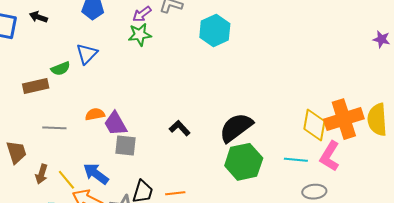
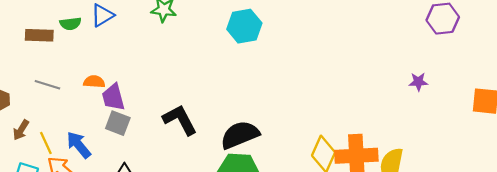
purple star: (382, 39) -> (418, 82), turned -30
black L-shape: (180, 128) -> (180, 120), size x1.6

